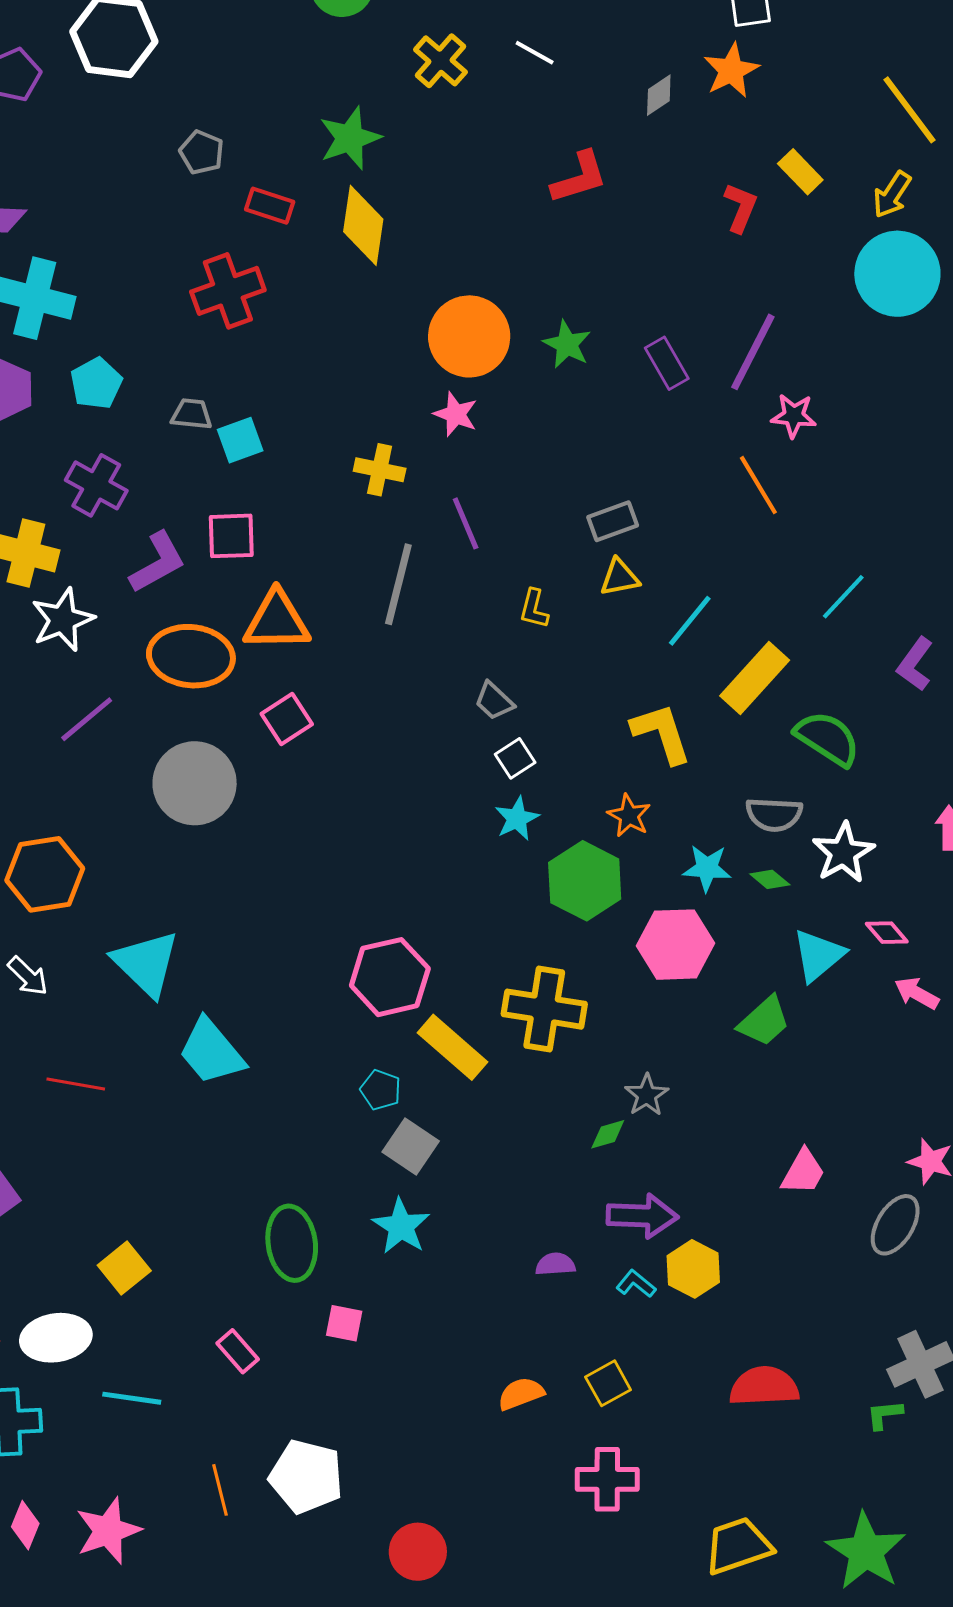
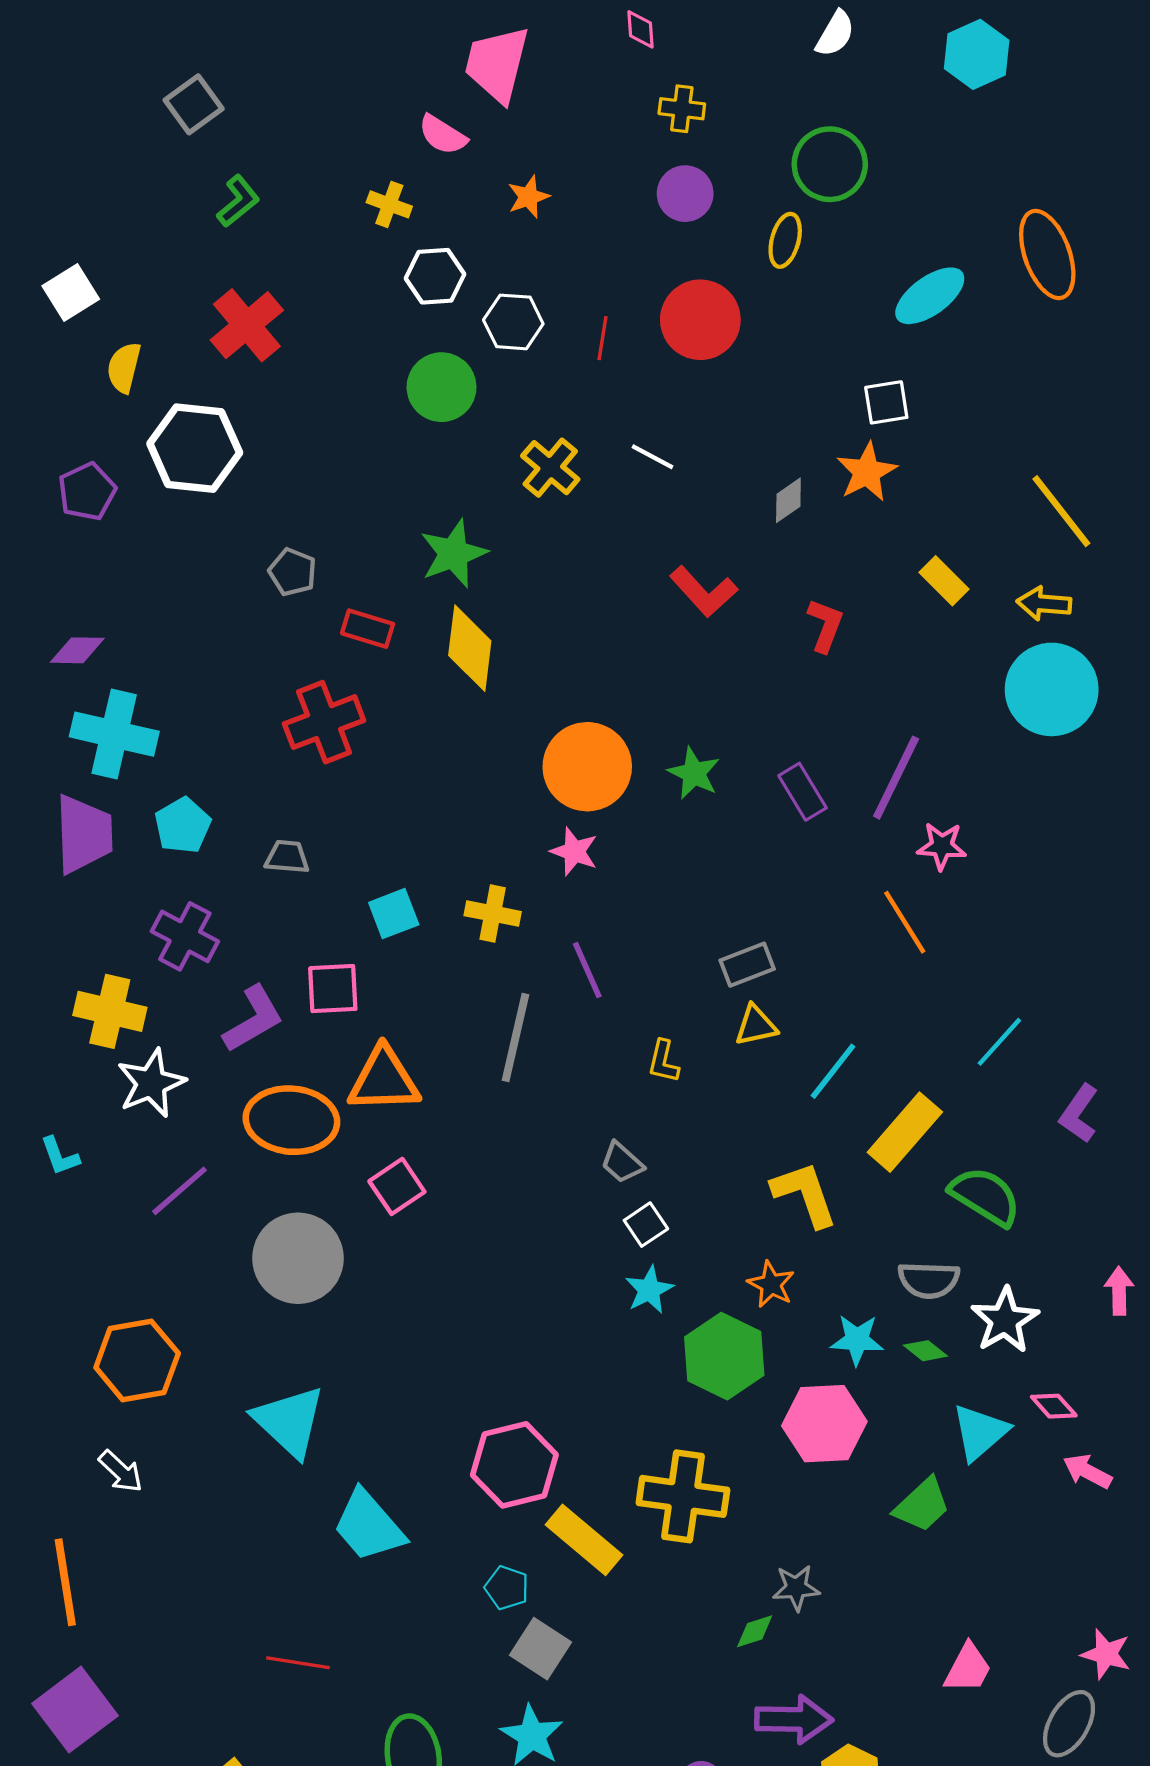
red L-shape: (579, 178) -> (704, 592), turned 66
yellow arrow: (892, 195) -> (1044, 604), turned 63
red L-shape: (741, 208) -> (825, 625), moved
cyan square: (240, 440) -> (394, 914), moved
cyan triangle: (146, 963) -> (289, 1421), moved
cyan trapezoid: (211, 1052) -> (369, 1526), moved
red line: (76, 1084) -> (298, 1663), moved
gray star: (647, 1095) -> (796, 1588), turned 30

